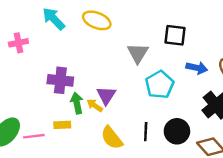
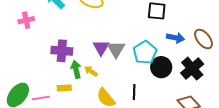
gray triangle: (138, 53) -> (116, 49), moved
purple triangle: (106, 95) -> (101, 48), moved
black circle: (177, 131) -> (161, 67), moved

